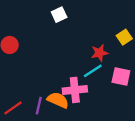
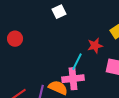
cyan line: (93, 71) -> (77, 62), moved, turned -30

